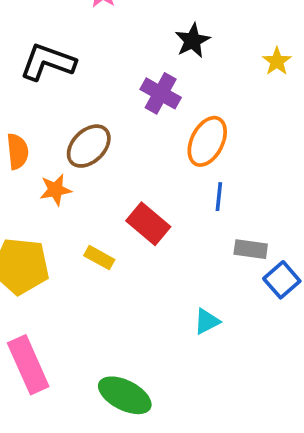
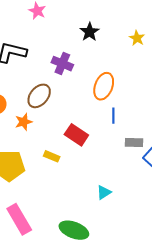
purple cross: (161, 93) -> (62, 64), moved
cyan triangle: (207, 321) -> (104, 192), moved

